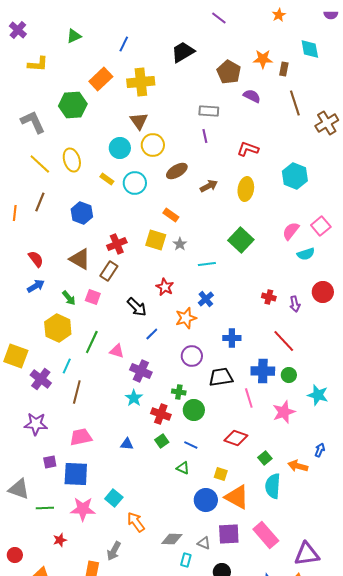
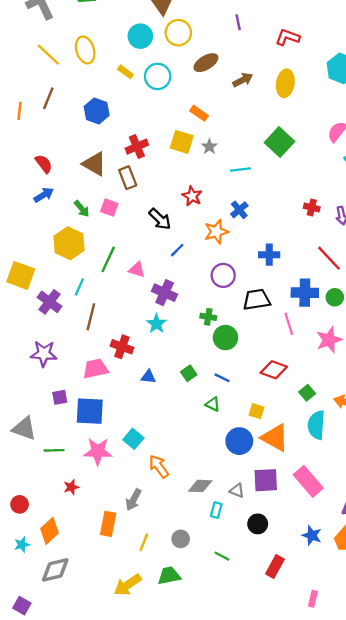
brown rectangle: (109, 271) -> (128, 178), turned -54
red cross: (161, 414) -> (122, 347), moved

